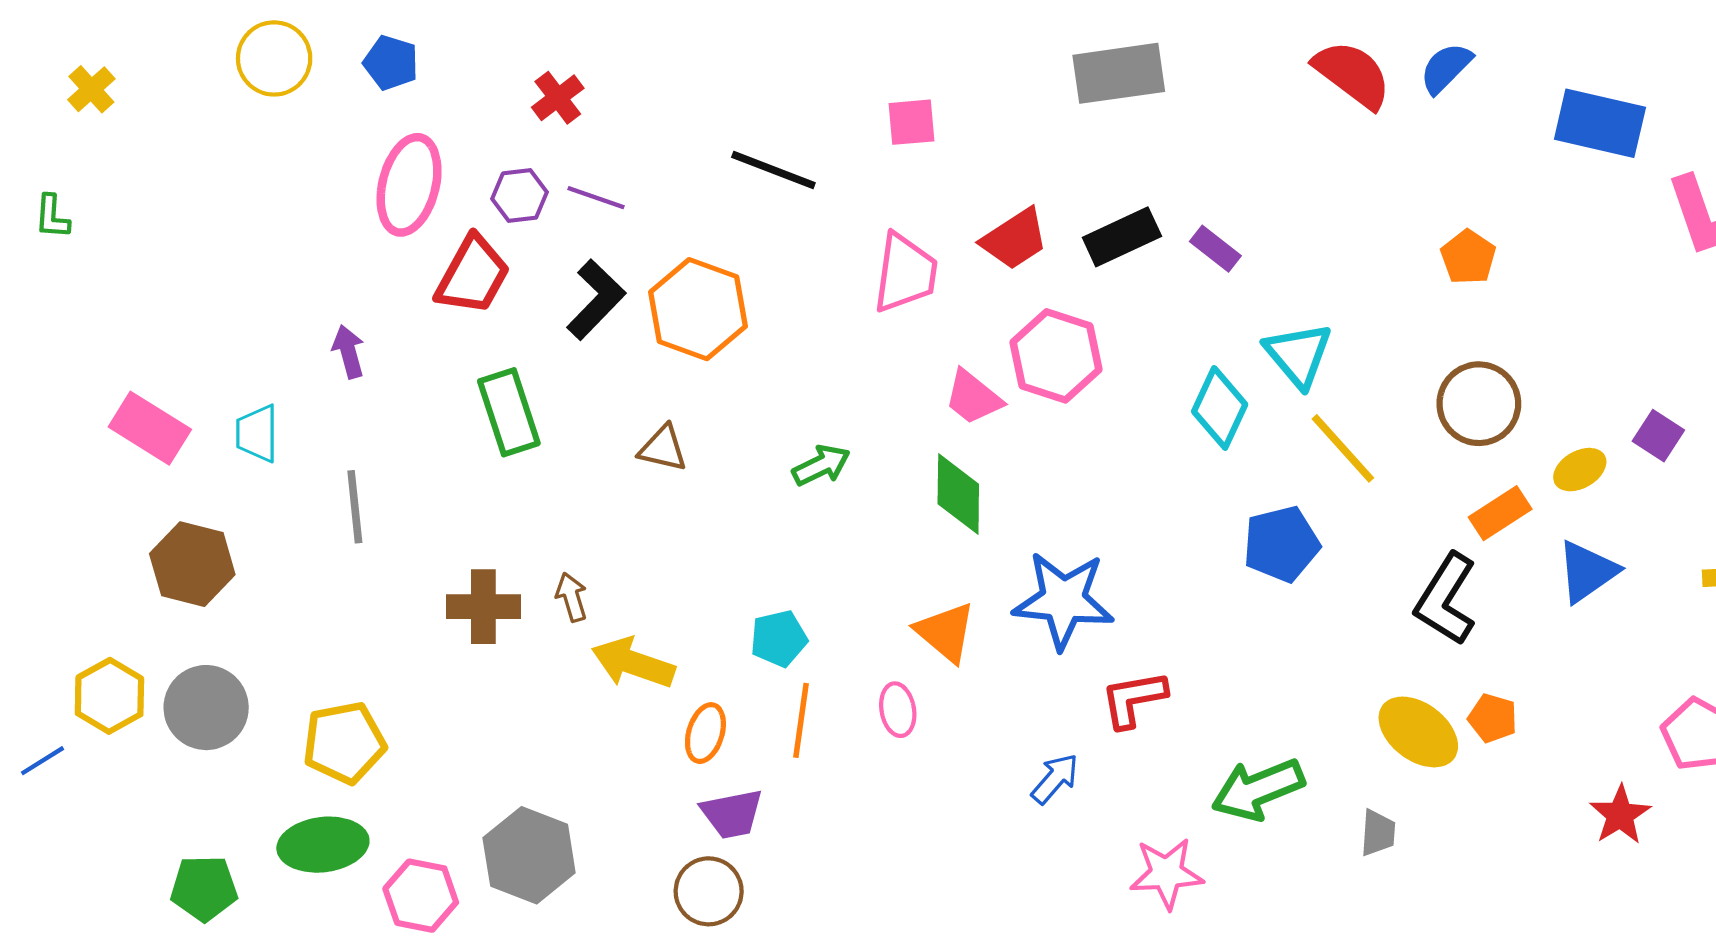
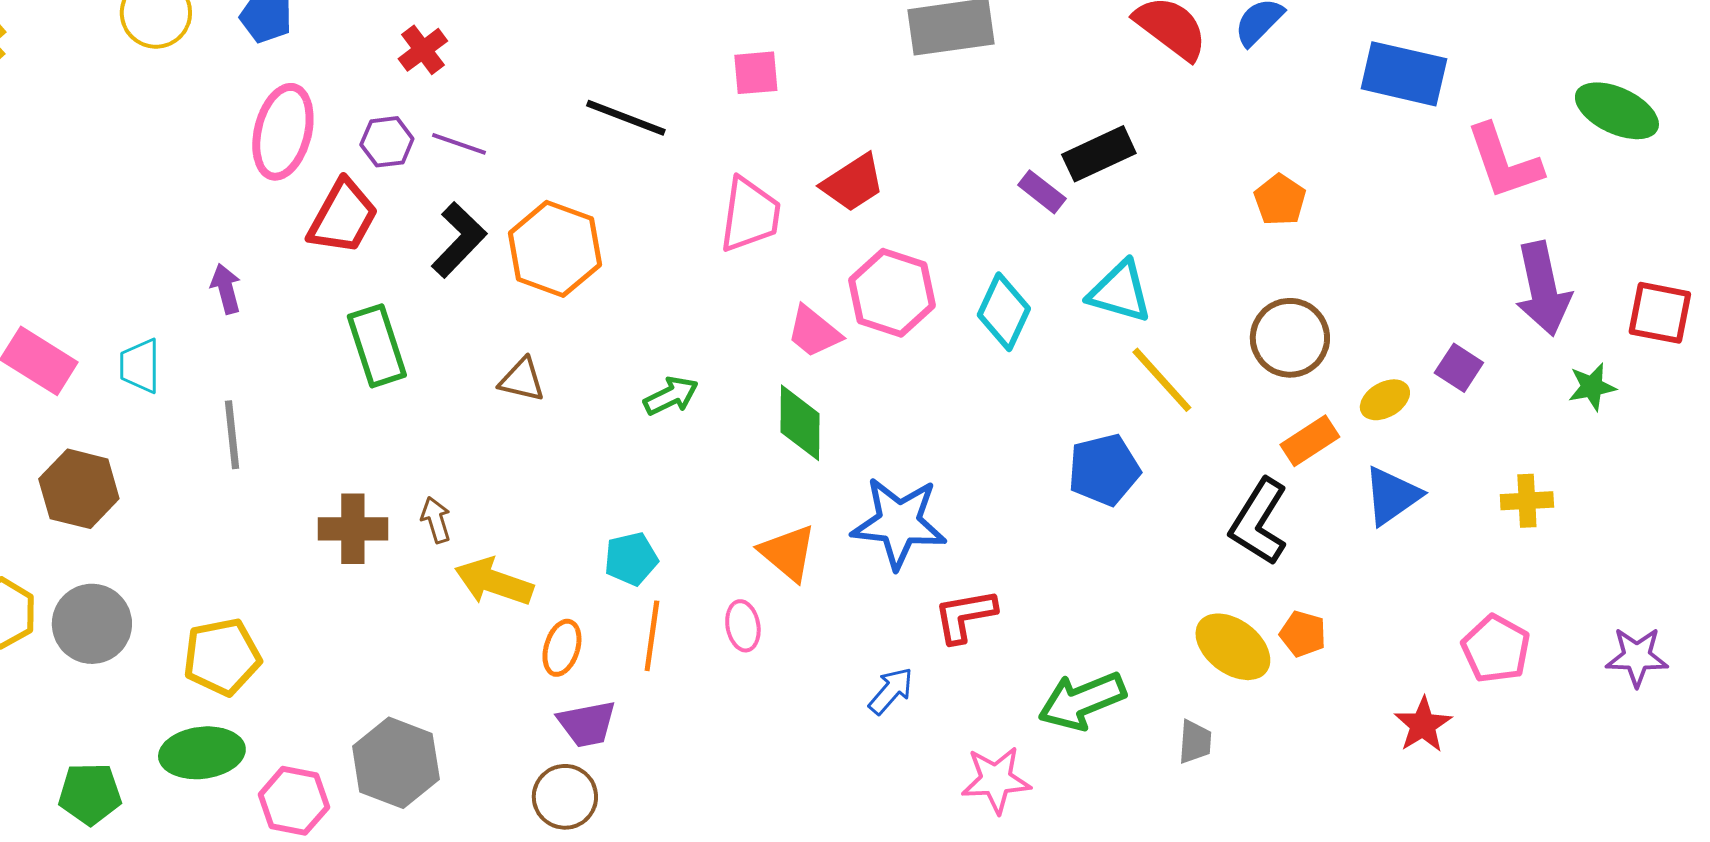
black rectangle: (1122, 237) -> (1099, 154), moved
cyan triangle: (1298, 355) -> (1120, 292), turned -34
cyan diamond: (1220, 408) -> (1004, 312), moved

